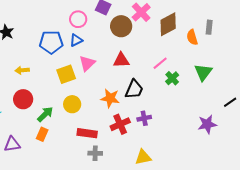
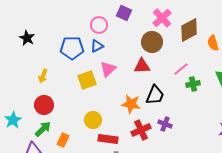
brown circle: (121, 26) -> (152, 42), moved
yellow arrow: (22, 70) -> (43, 76), turned -64
green cross: (172, 78) -> (193, 84), turned 32
yellow circle: (72, 104) -> (93, 120), moved
green arrow: (45, 114) -> (43, 129), moved
purple cross: (144, 118) -> (165, 124), turned 32

